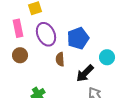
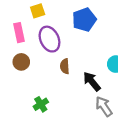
blue pentagon: (78, 38) -> (84, 20), moved
black arrow: (85, 73) -> (92, 81), turned 96

